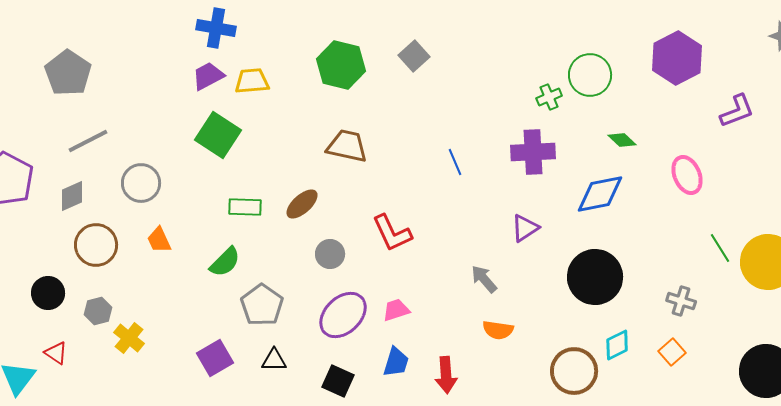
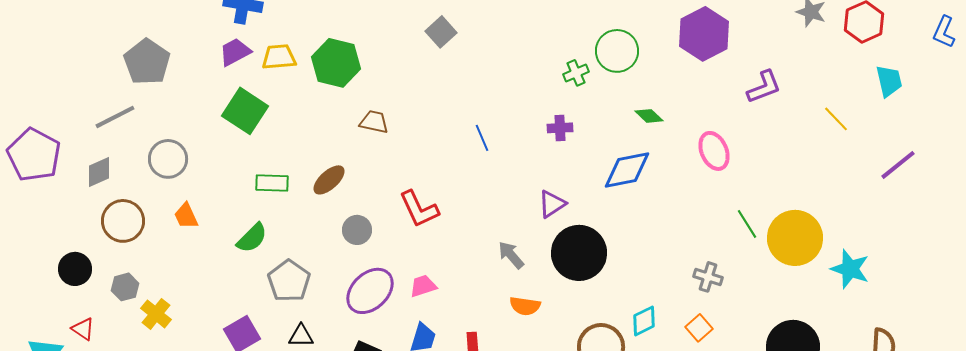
green hexagon: (341, 65) -> (336, 63), moved
gray pentagon: (68, 73) -> (147, 62), moved
brown trapezoid: (347, 146) -> (374, 122), size x0.7
purple cross: (533, 152) -> (560, 128), size x0.6
black circle: (595, 277) -> (579, 253), moved

